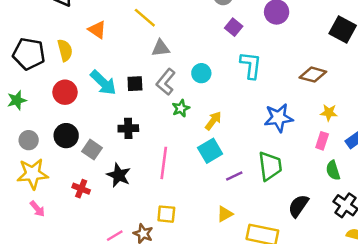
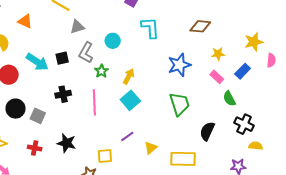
pink rectangle: (322, 141) -> (217, 77), turned -56
pink line: (164, 163) -> (94, 102), moved
black star: (119, 175) -> (66, 143), moved
purple line: (234, 176) -> (127, 136), moved

